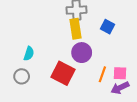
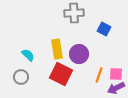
yellow rectangle: (75, 29) -> (57, 49), moved
cyan semicircle: (29, 54) -> (28, 55), turned -64

